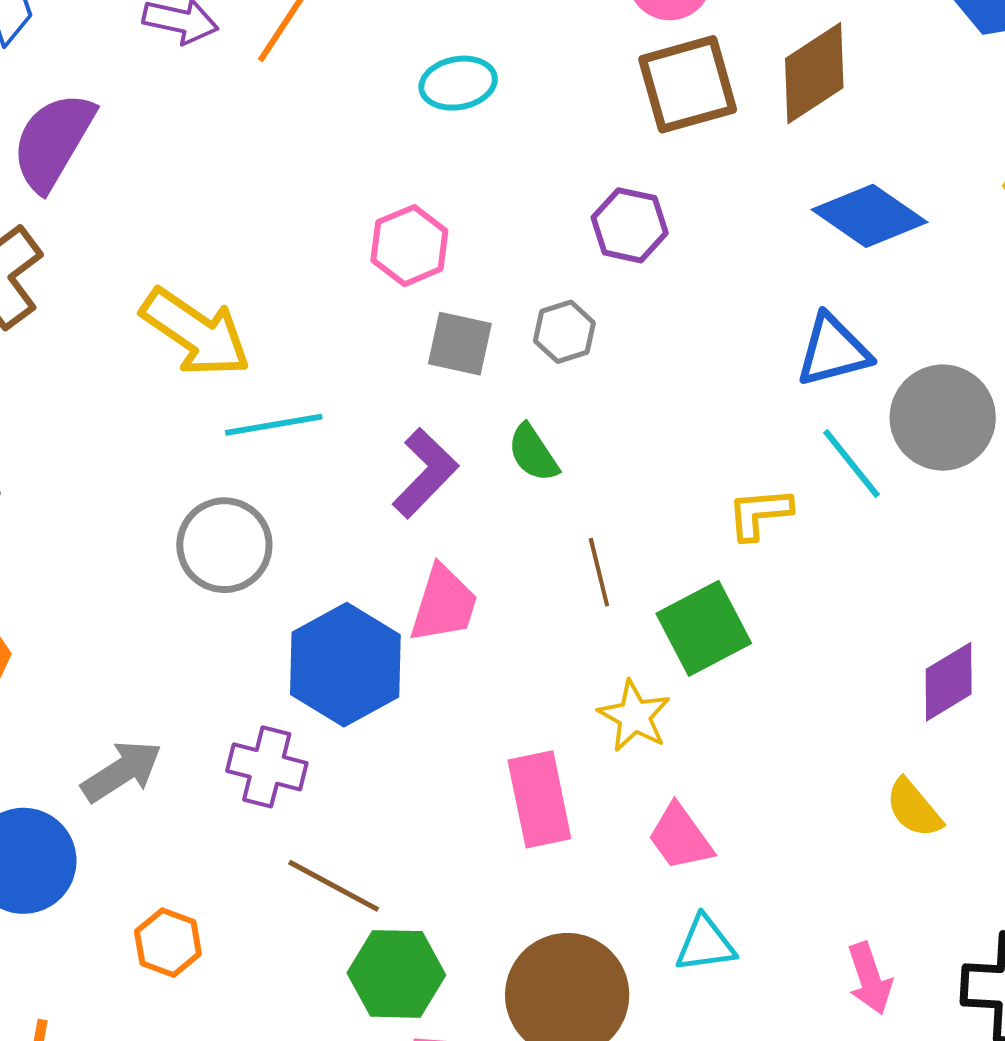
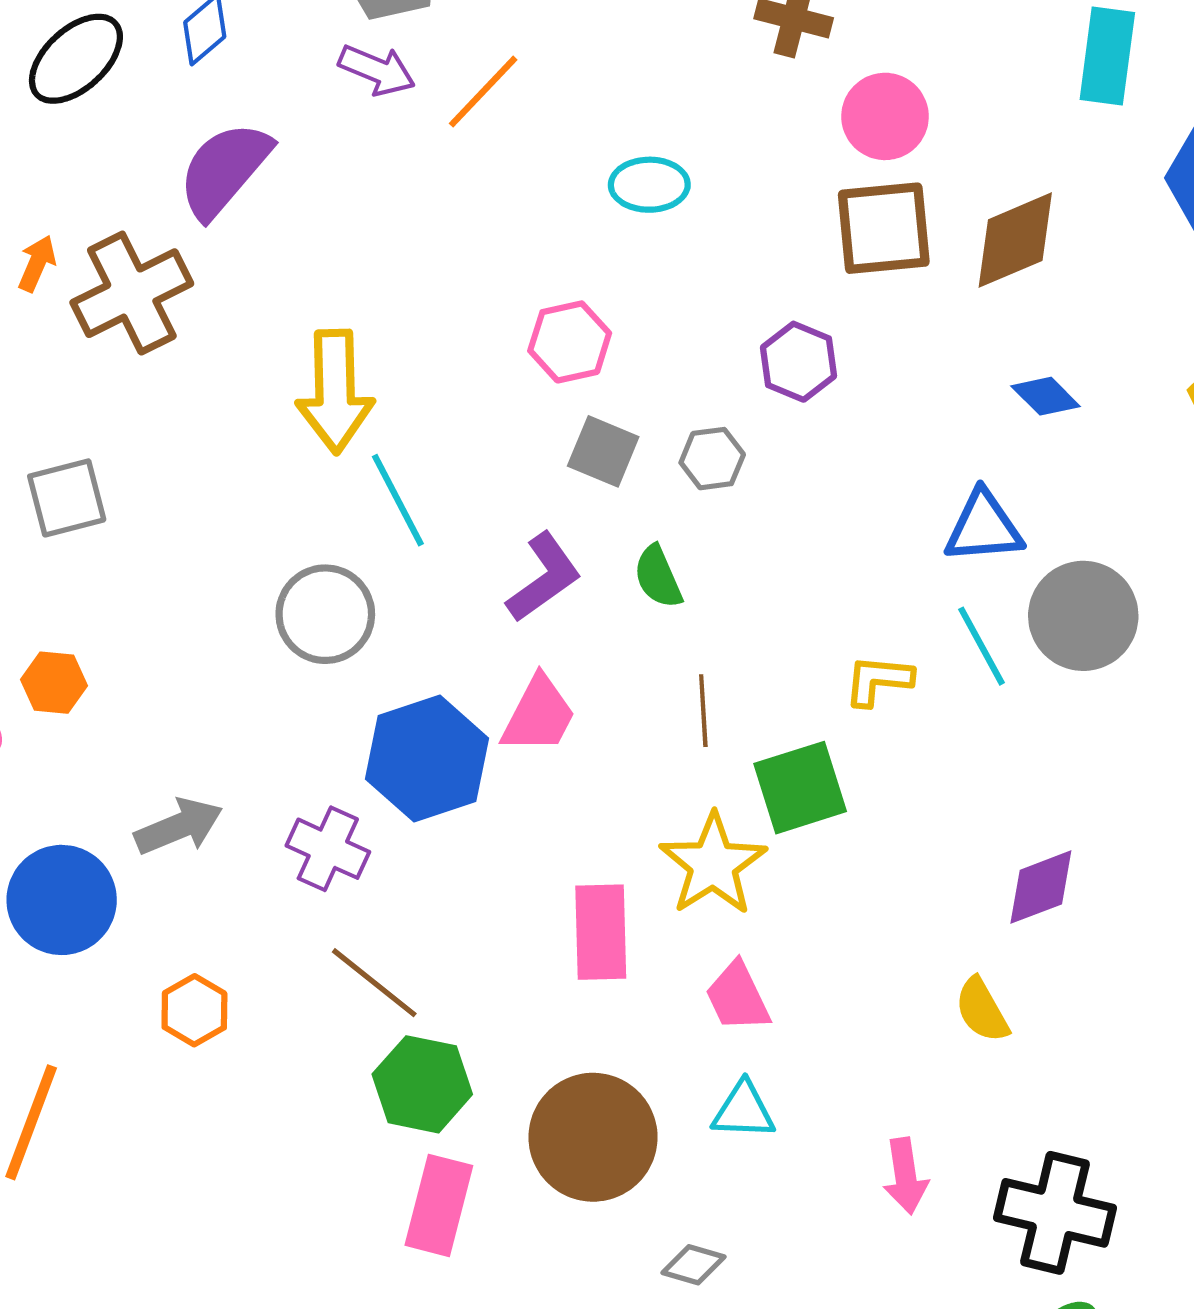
blue diamond: (870, 216) -> (1046, 396), size x0.6
yellow arrow: (196, 333) -> (335, 392), turned 44
cyan line: (274, 425) -> (398, 500), turned 62
yellow star: (634, 716) -> (713, 864), size x1.4

